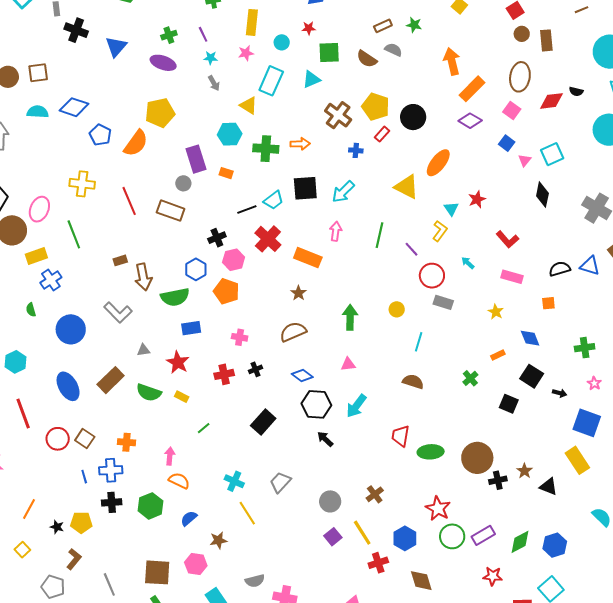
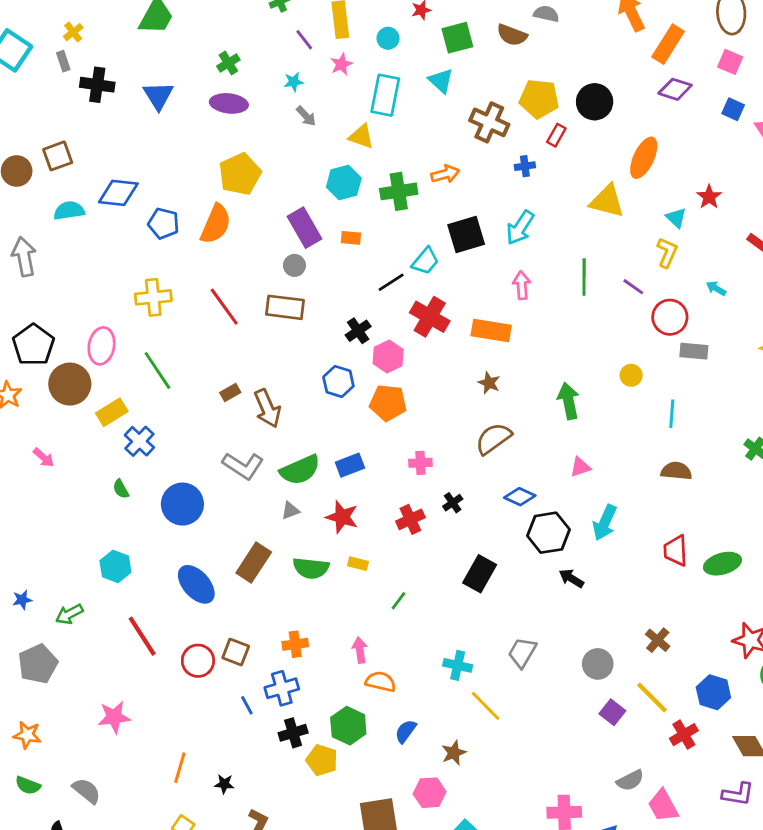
purple line: (203, 34) -> (304, 40), moved
cyan triangle: (311, 79) -> (441, 81), turned -42
green semicircle: (175, 297) -> (300, 470), moved
yellow pentagon: (81, 522) -> (322, 760), moved, turned 30
gray semicircle: (255, 581) -> (630, 780), moved

